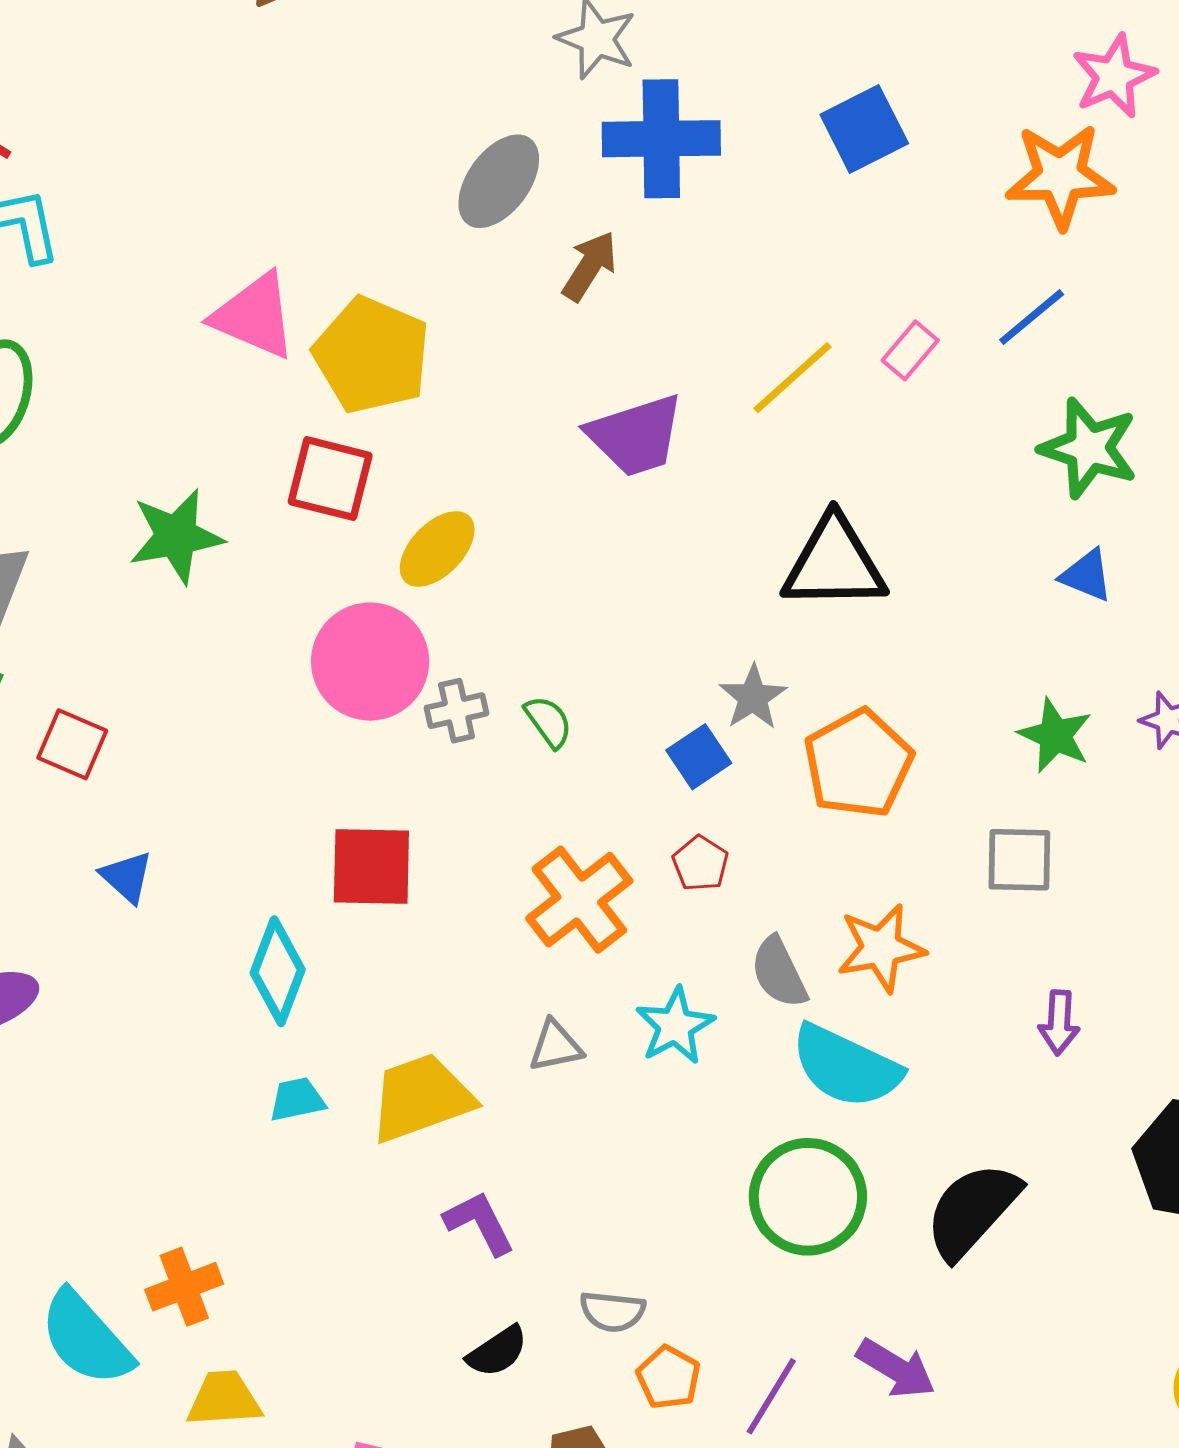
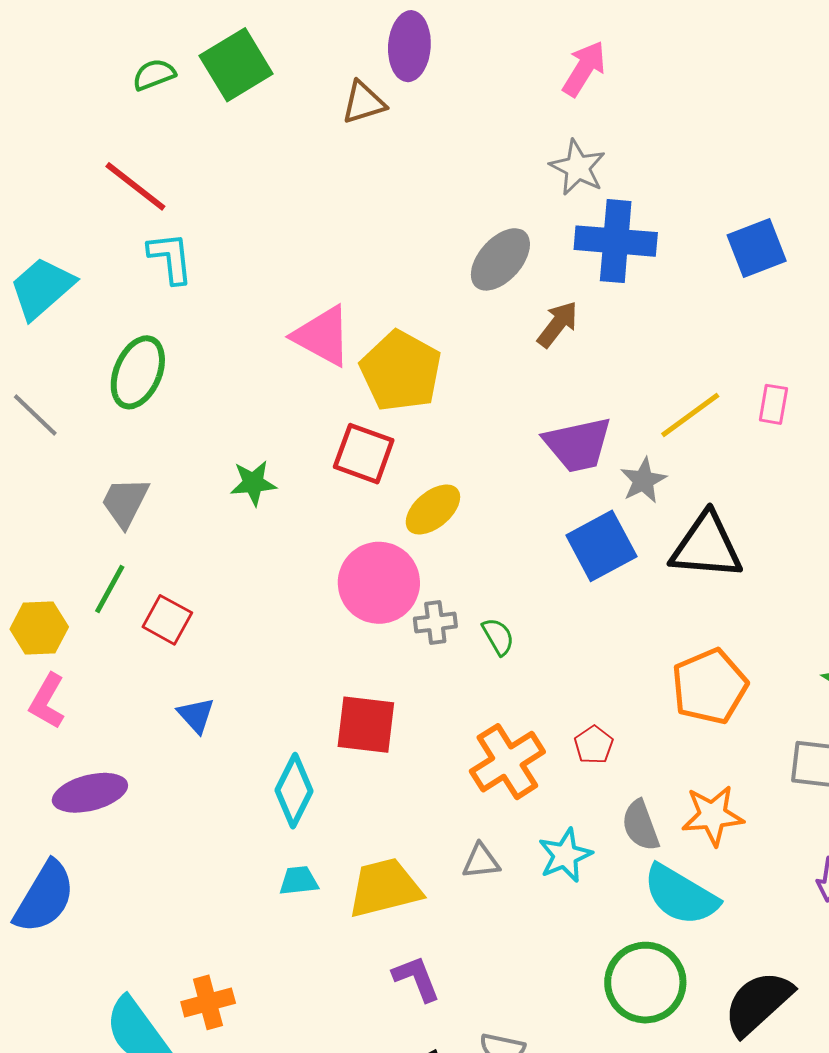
pink rectangle: (910, 350) -> (773, 404), turned -36
green star: (176, 536) -> (253, 483), size x0.7
gray star: (753, 697) -> (643, 480), moved
blue square: (699, 757) -> (601, 546), moved, size x1.6

